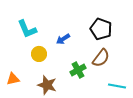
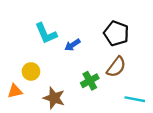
cyan L-shape: (27, 29) -> (46, 33), moved
yellow circle: (39, 54) -> (31, 71), moved

